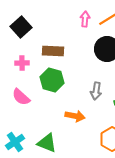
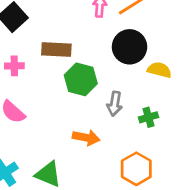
green hexagon: (52, 80) -> (81, 79), moved

